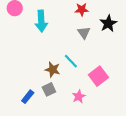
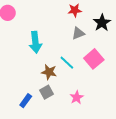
cyan arrow: (41, 21) -> (35, 42), moved
gray triangle: (84, 33) -> (78, 33), turned 48
pink square: (98, 76) -> (94, 59), moved

